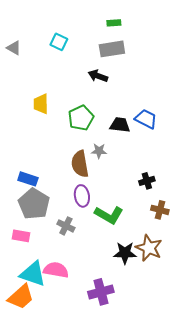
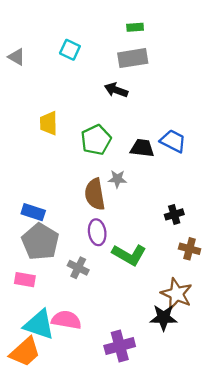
black star: (125, 253) -> (164, 318), moved

